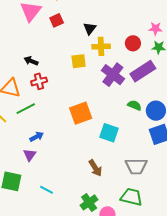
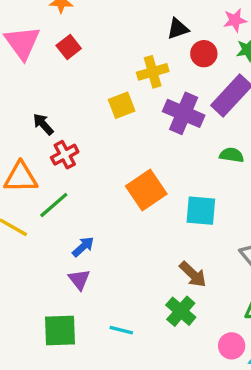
black triangle: (90, 29) -> (178, 29), moved, turned 48
black arrow: (31, 61) -> (43, 124), turned 40
green cross: (89, 202) -> (181, 311), moved

